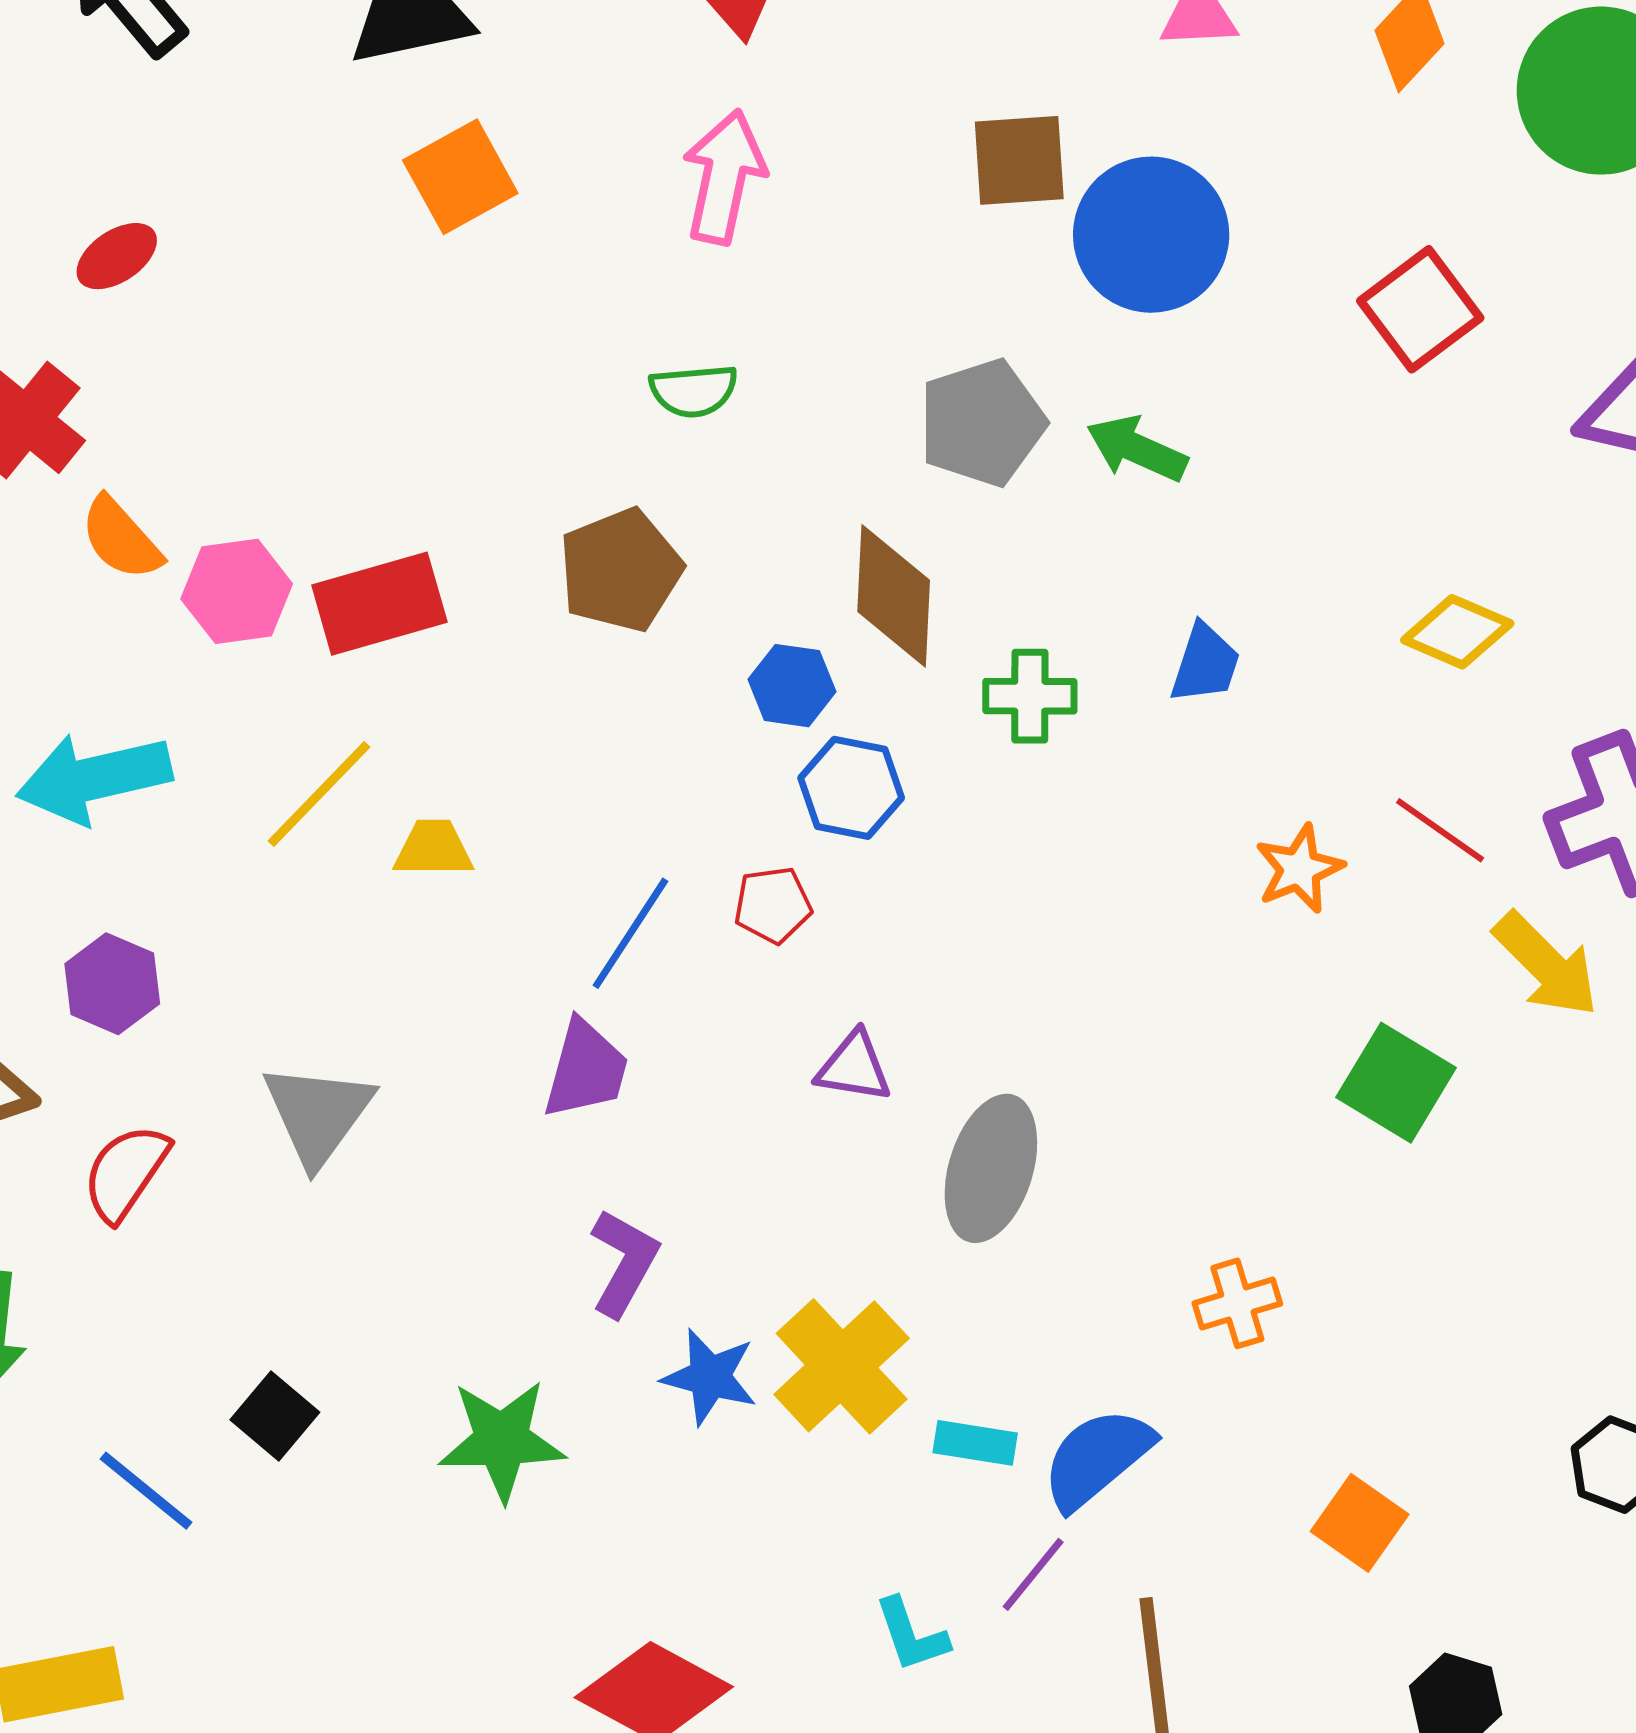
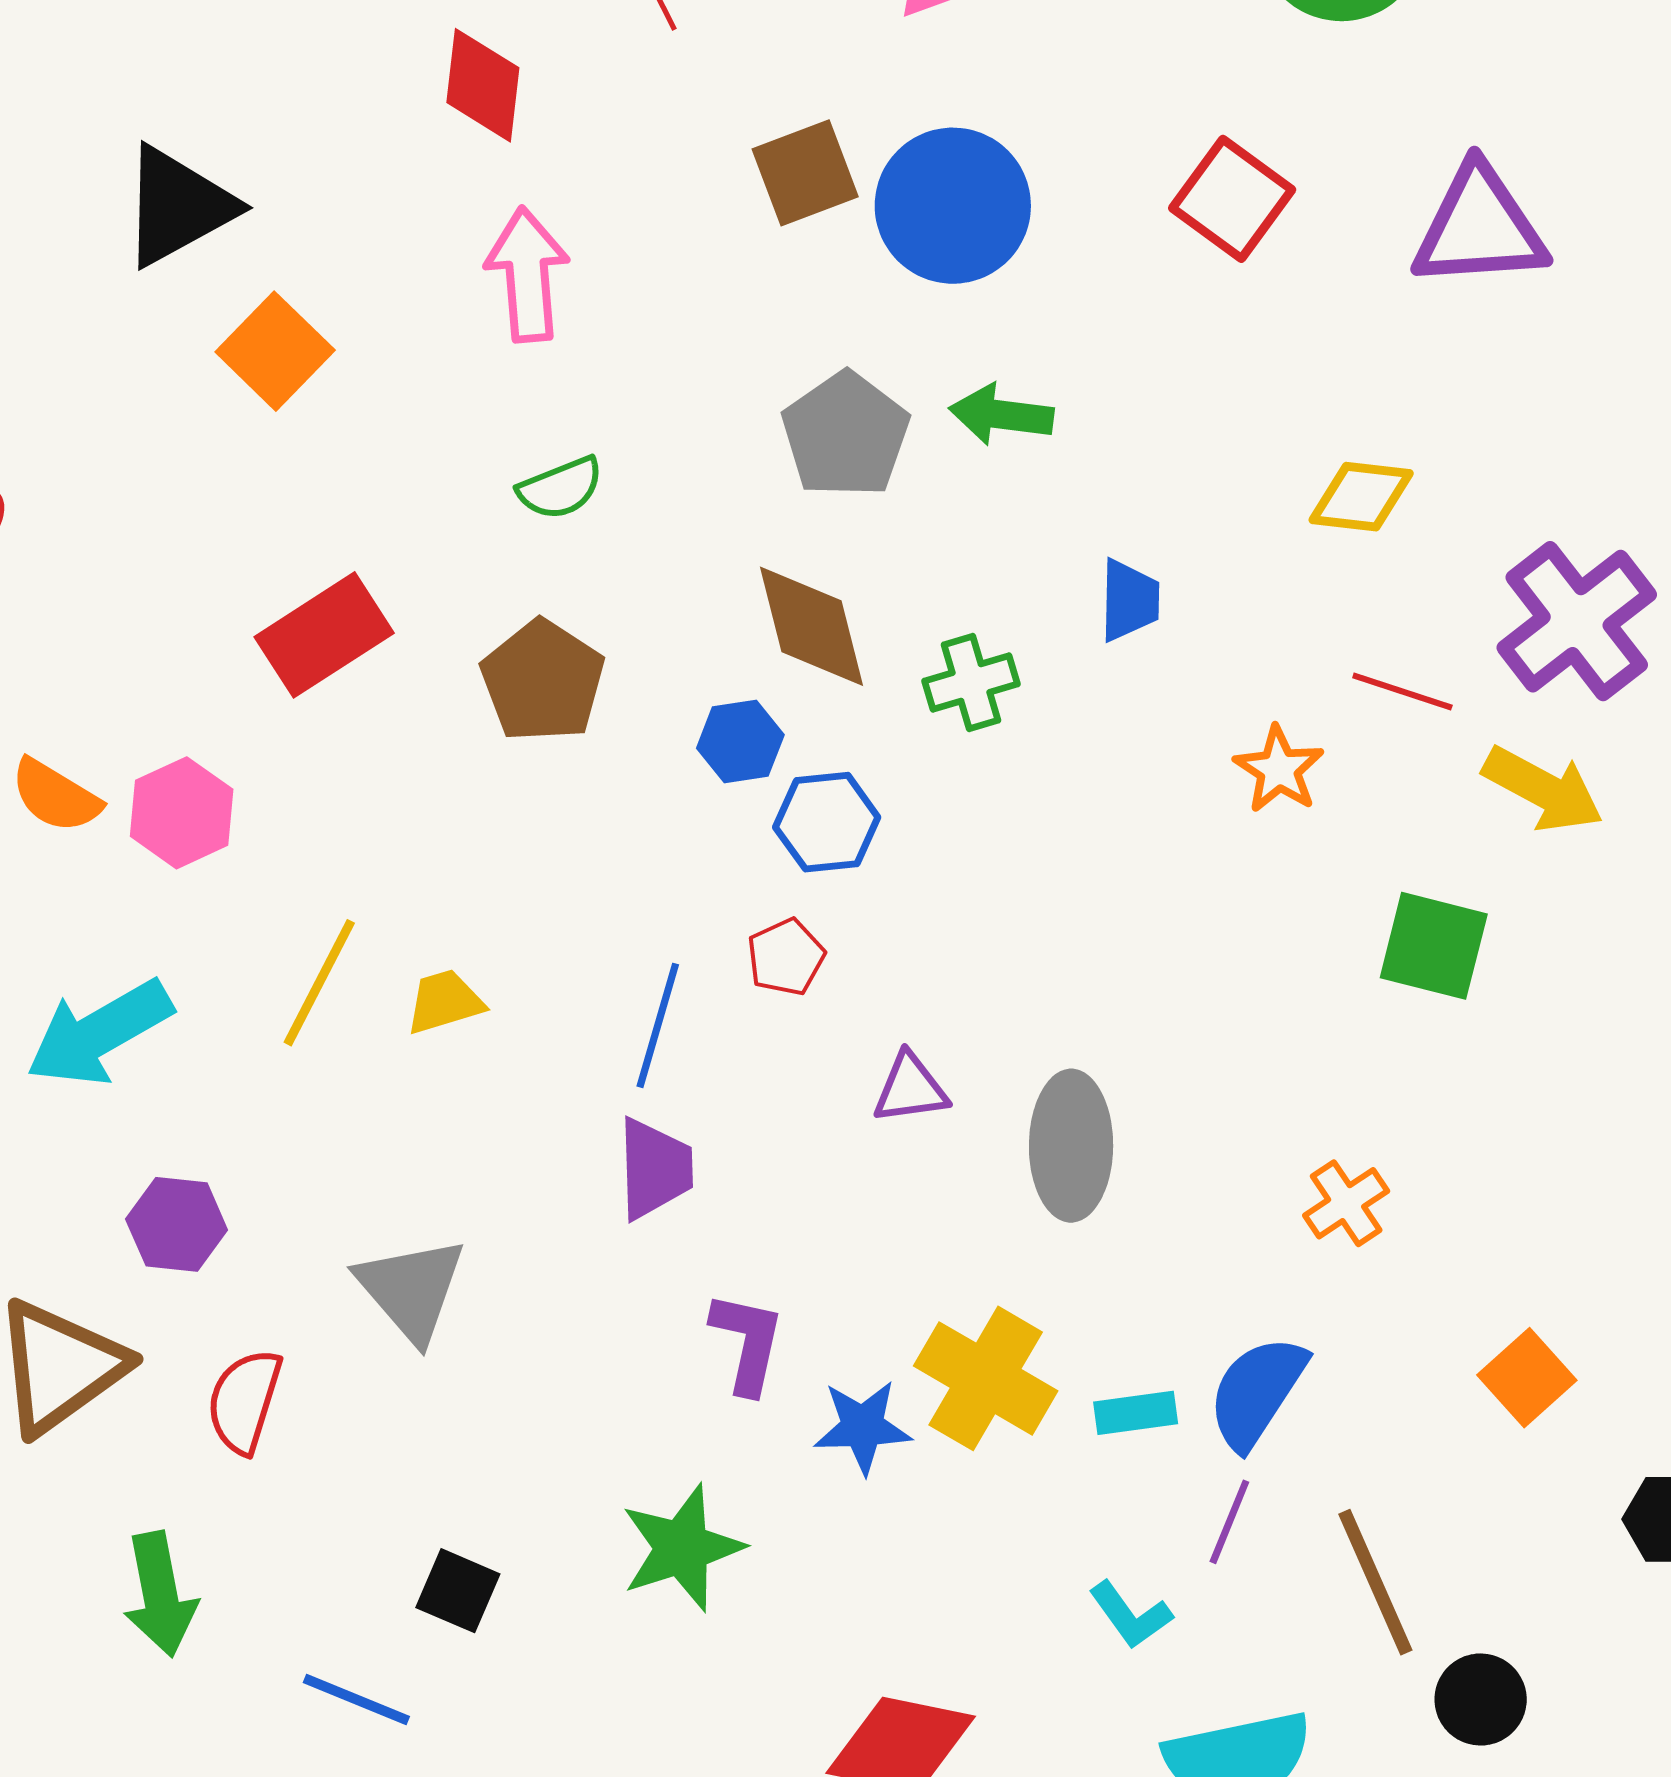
red rectangle: (379, 604) -> (324, 635), moved
orange square: (1360, 1523) -> (1527, 1378), turned 30

